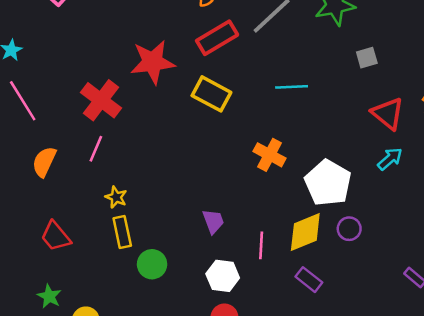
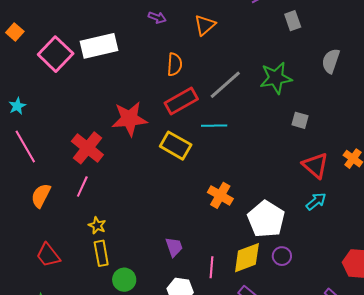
gray square: (367, 58) -> (300, 120), turned 30
cyan line: (292, 87) -> (214, 126), moved

